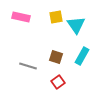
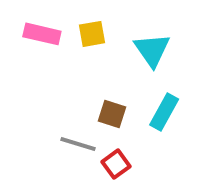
yellow square: (56, 17) -> (92, 34), moved
gray line: (28, 66) -> (78, 144), moved

